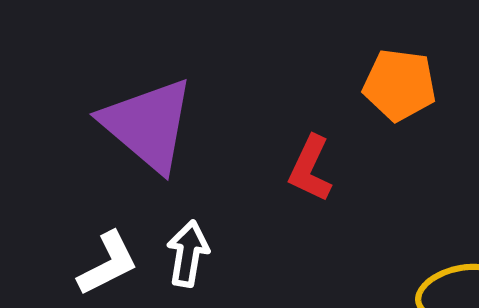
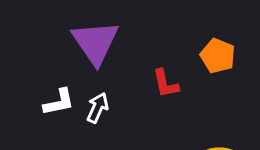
red L-shape: (310, 169) -> (165, 84), turned -52

